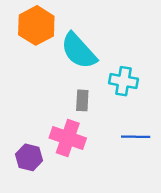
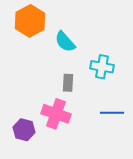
cyan semicircle: (79, 51) -> (65, 42), size x0.7

